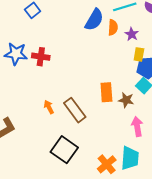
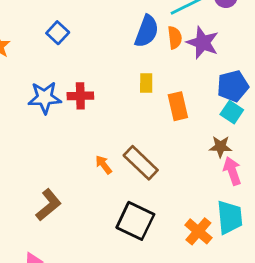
purple star: (132, 34) -> (203, 43), size x1.6
yellow rectangle: (139, 54) -> (146, 83), moved
orange rectangle: (106, 92) -> (178, 106), moved
brown star: (126, 100) -> (220, 147), moved

